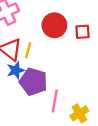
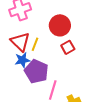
red square: (83, 32) -> (68, 47), moved, turned -32

